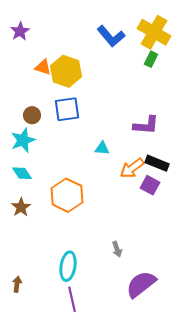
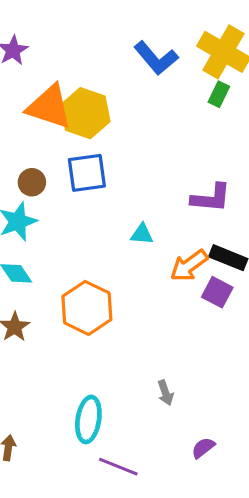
orange triangle: (43, 67) -> (49, 107), size x1.8
purple semicircle: (141, 284) -> (203, 448), size x0.5
purple line: (72, 299) -> (118, 467), moved, turned -55

